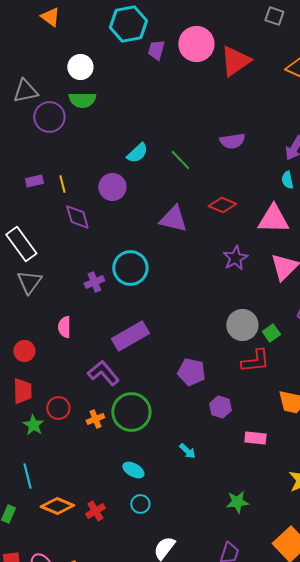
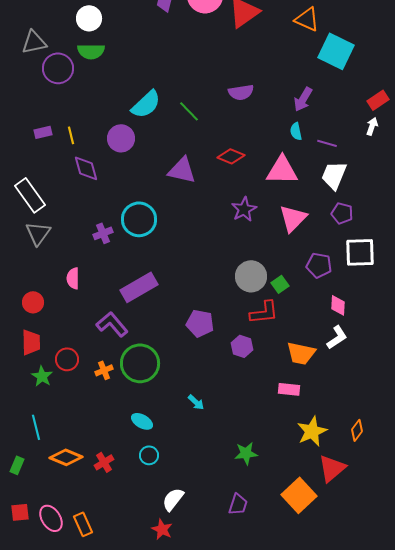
cyan semicircle: (137, 153) -> (146, 104), size x1.4
purple hexagon: (220, 407) -> (242, 346), moved
pink rectangle: (255, 438) -> (289, 389), moved

